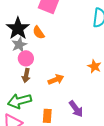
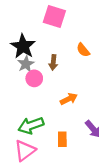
orange semicircle: (39, 33) -> (83, 50), moved
brown arrow: (26, 76) -> (53, 62), moved

